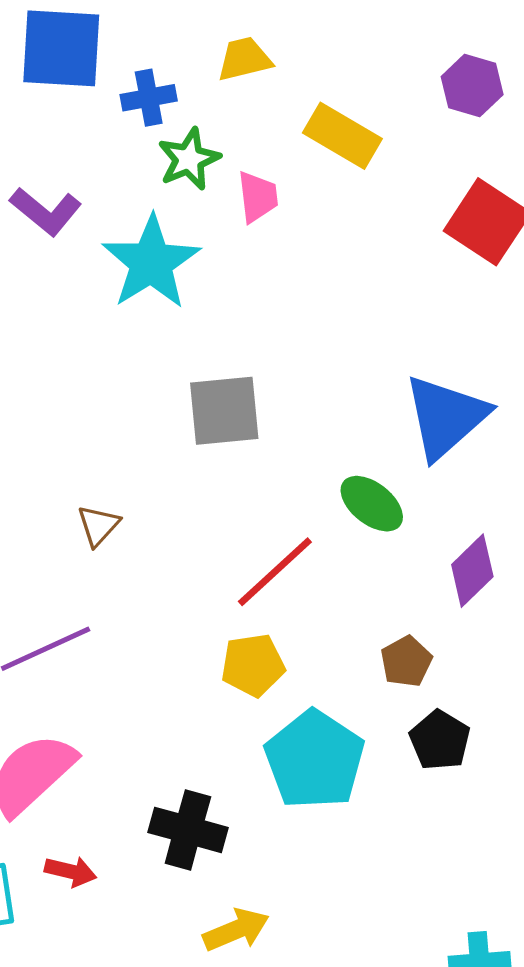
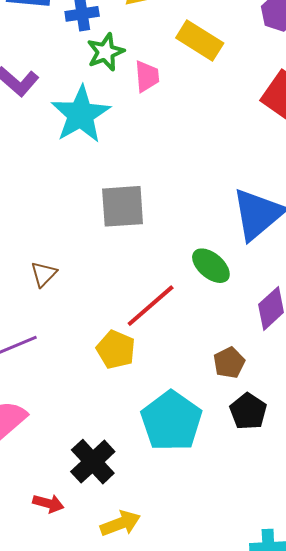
yellow pentagon: (253, 665) -> (116, 350), moved, turned 30
black cross: (188, 830) -> (93, 462), turned 30
red arrow: (71, 871) -> (48, 503), moved

